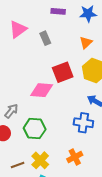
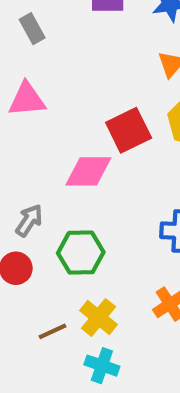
pink triangle: (18, 29) -> (27, 99), moved, turned 36
gray rectangle: (45, 38) -> (32, 29), moved

